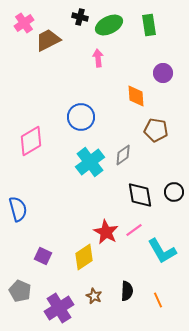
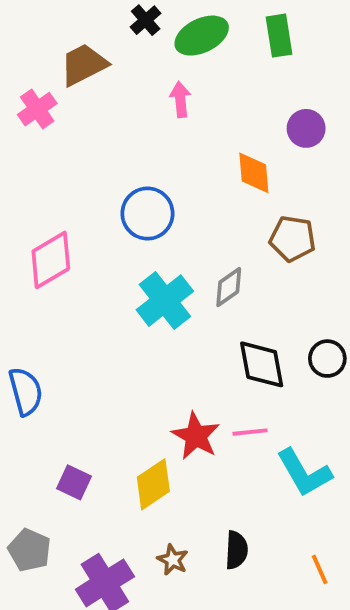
black cross: (80, 17) -> (146, 20), turned 35
pink cross: (24, 23) -> (37, 109), moved
pink line: (134, 230) -> (250, 432), turned 30
orange line: (158, 300) -> (320, 569), moved

